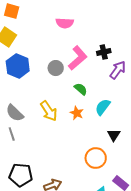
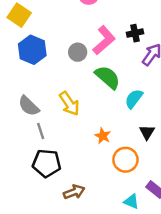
green semicircle: (81, 89) -> (108, 77), size x1.6
orange star: (77, 113) -> (103, 136), moved
gray line: (12, 134) -> (41, 131), moved
black pentagon: (21, 175) -> (47, 163), moved

